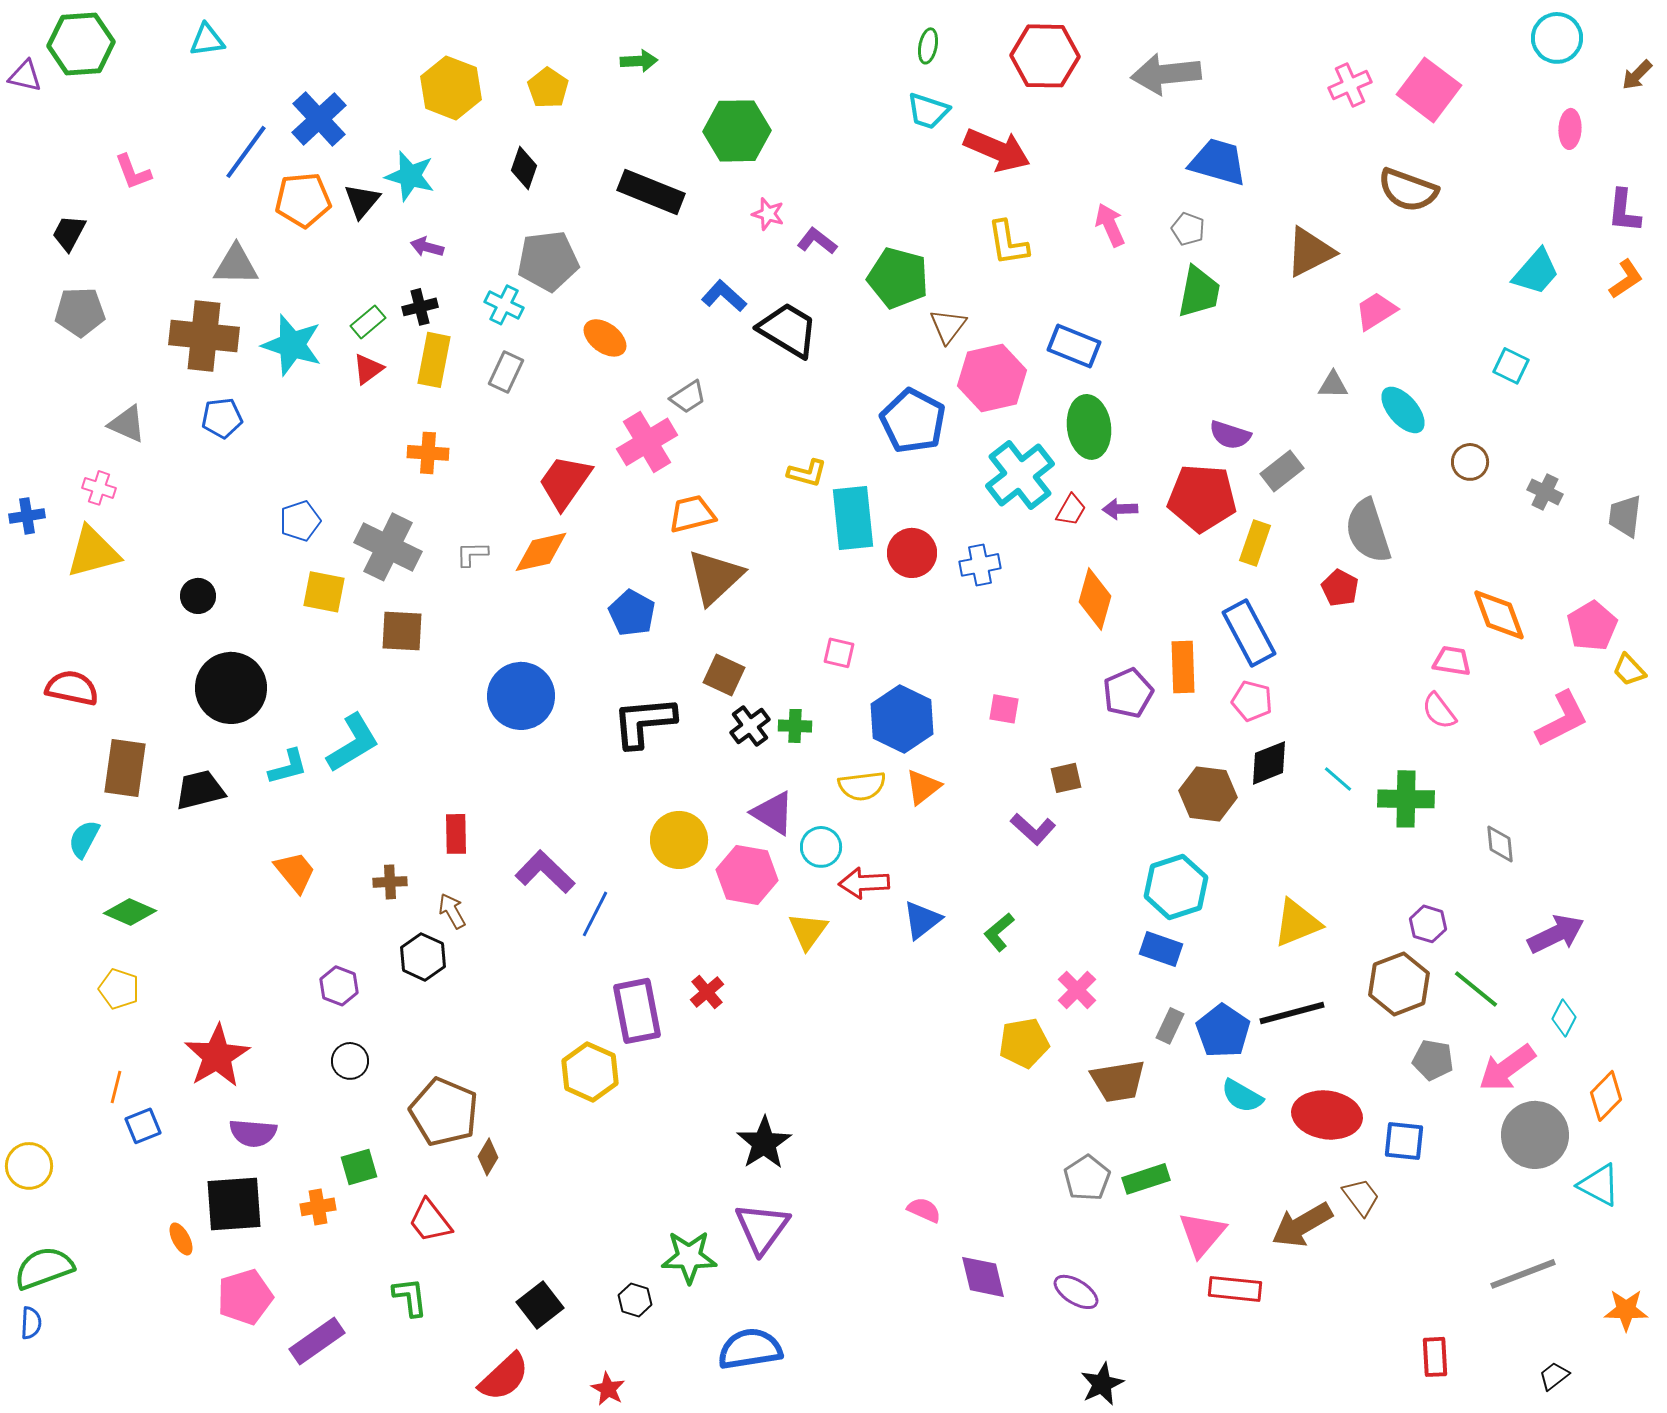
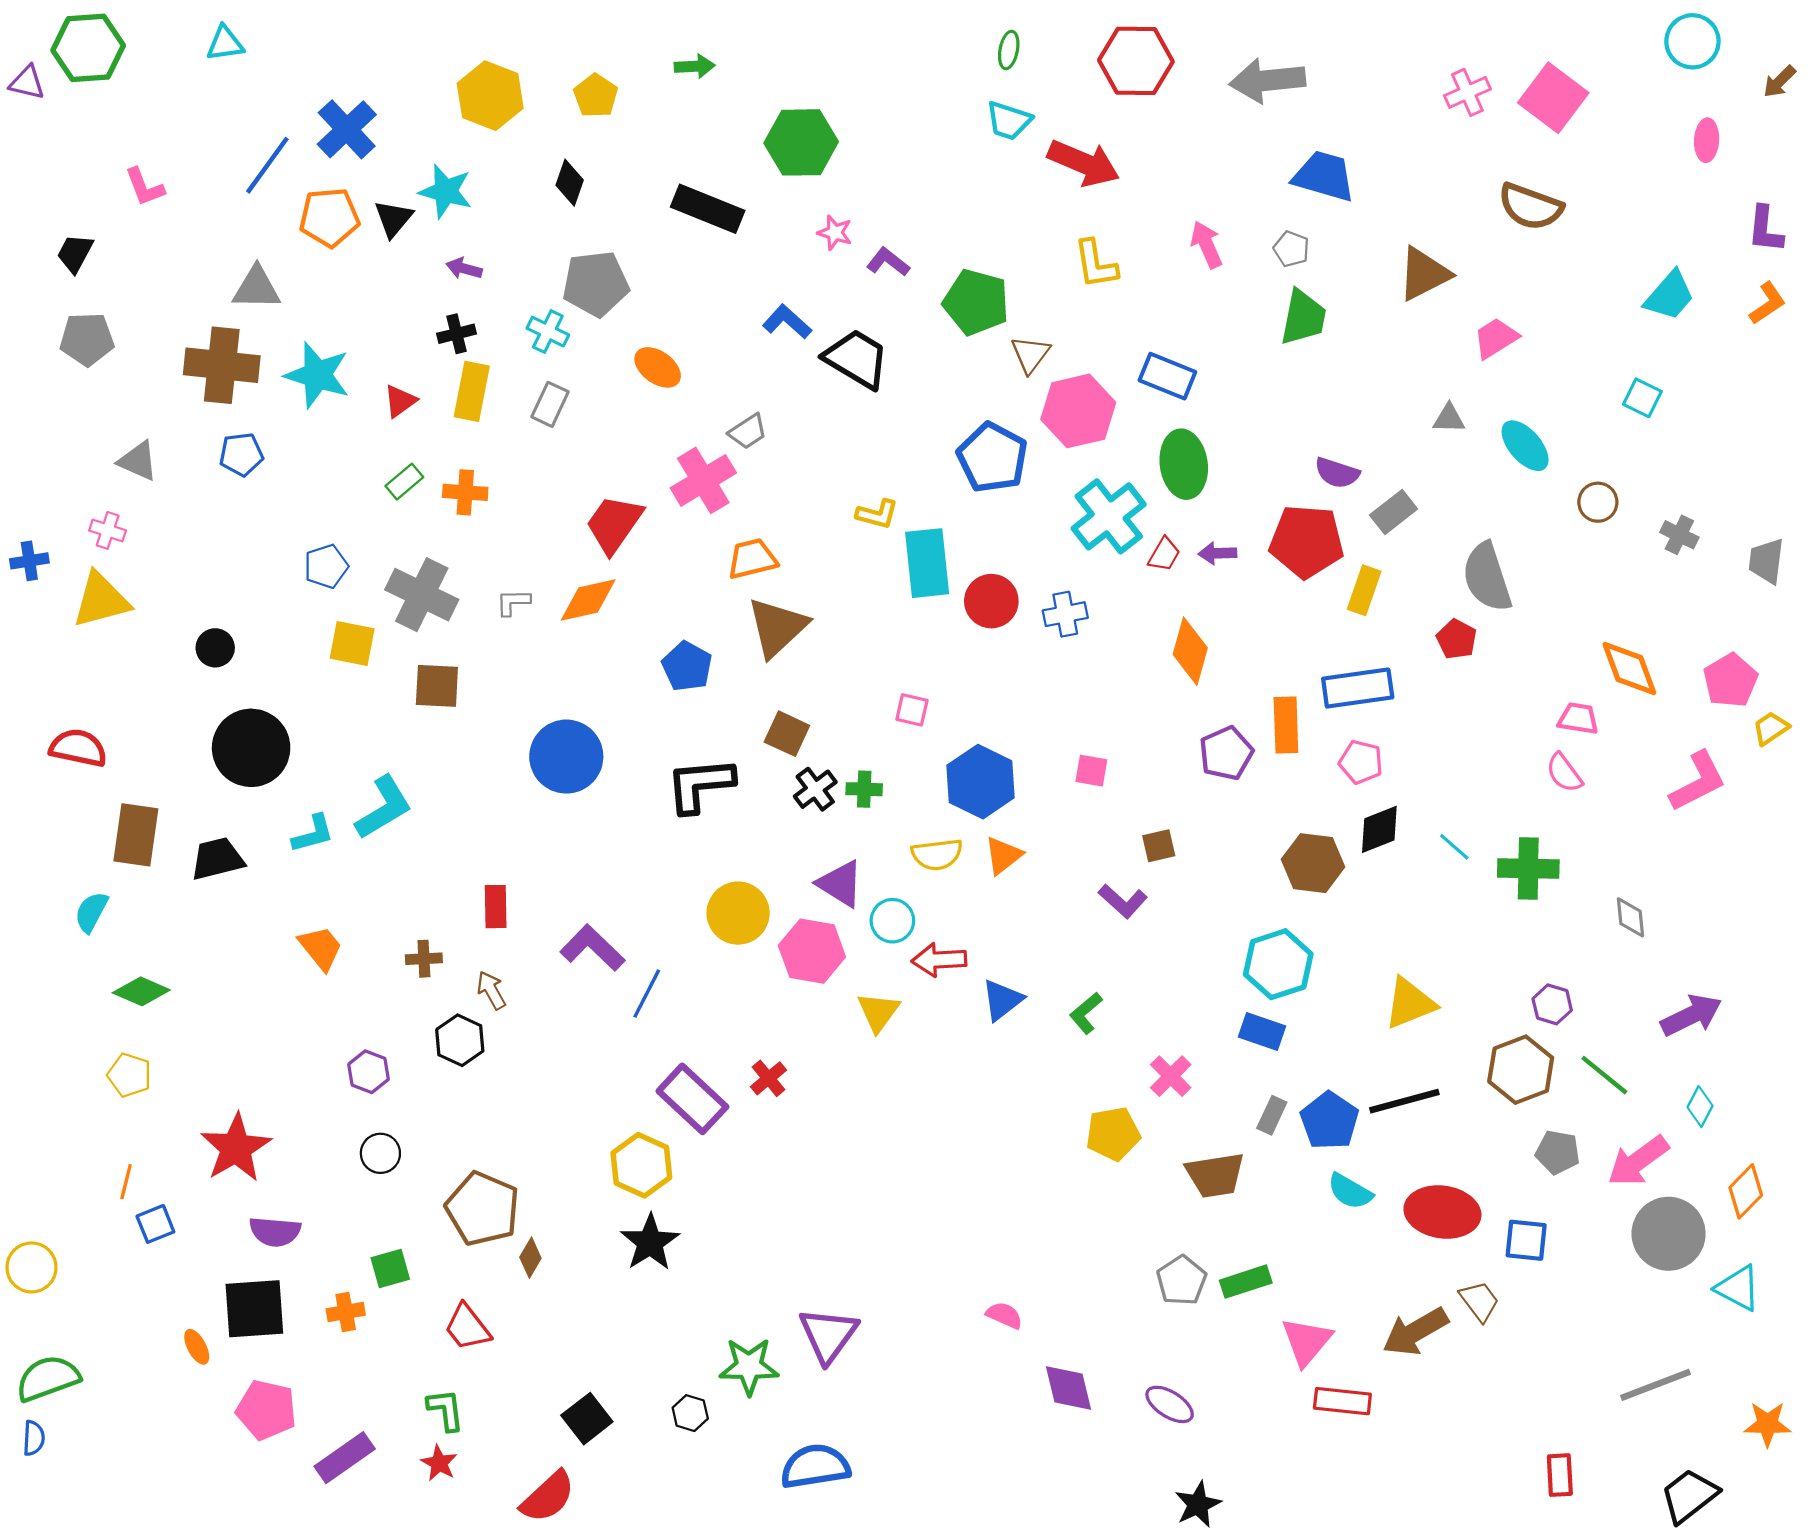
green rectangle: (368, 322) -> (404, 482), moved
blue rectangle: (1249, 633) -> (1358, 688), turned -70
yellow trapezoid: (1629, 670) -> (1771, 728), turned 99
purple rectangle: (637, 1011) -> (692, 1099), turned -36
black star: (764, 1143) -> (650, 1242), moved
pink pentagon: (245, 1297) -> (266, 1410), turned 30
black trapezoid: (1554, 1376) -> (1689, 1496), size x1.8
red star: (608, 1389) -> (439, 1463), moved

